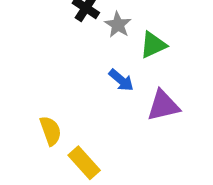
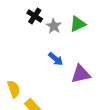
green triangle: (153, 45) -> (78, 24), moved

